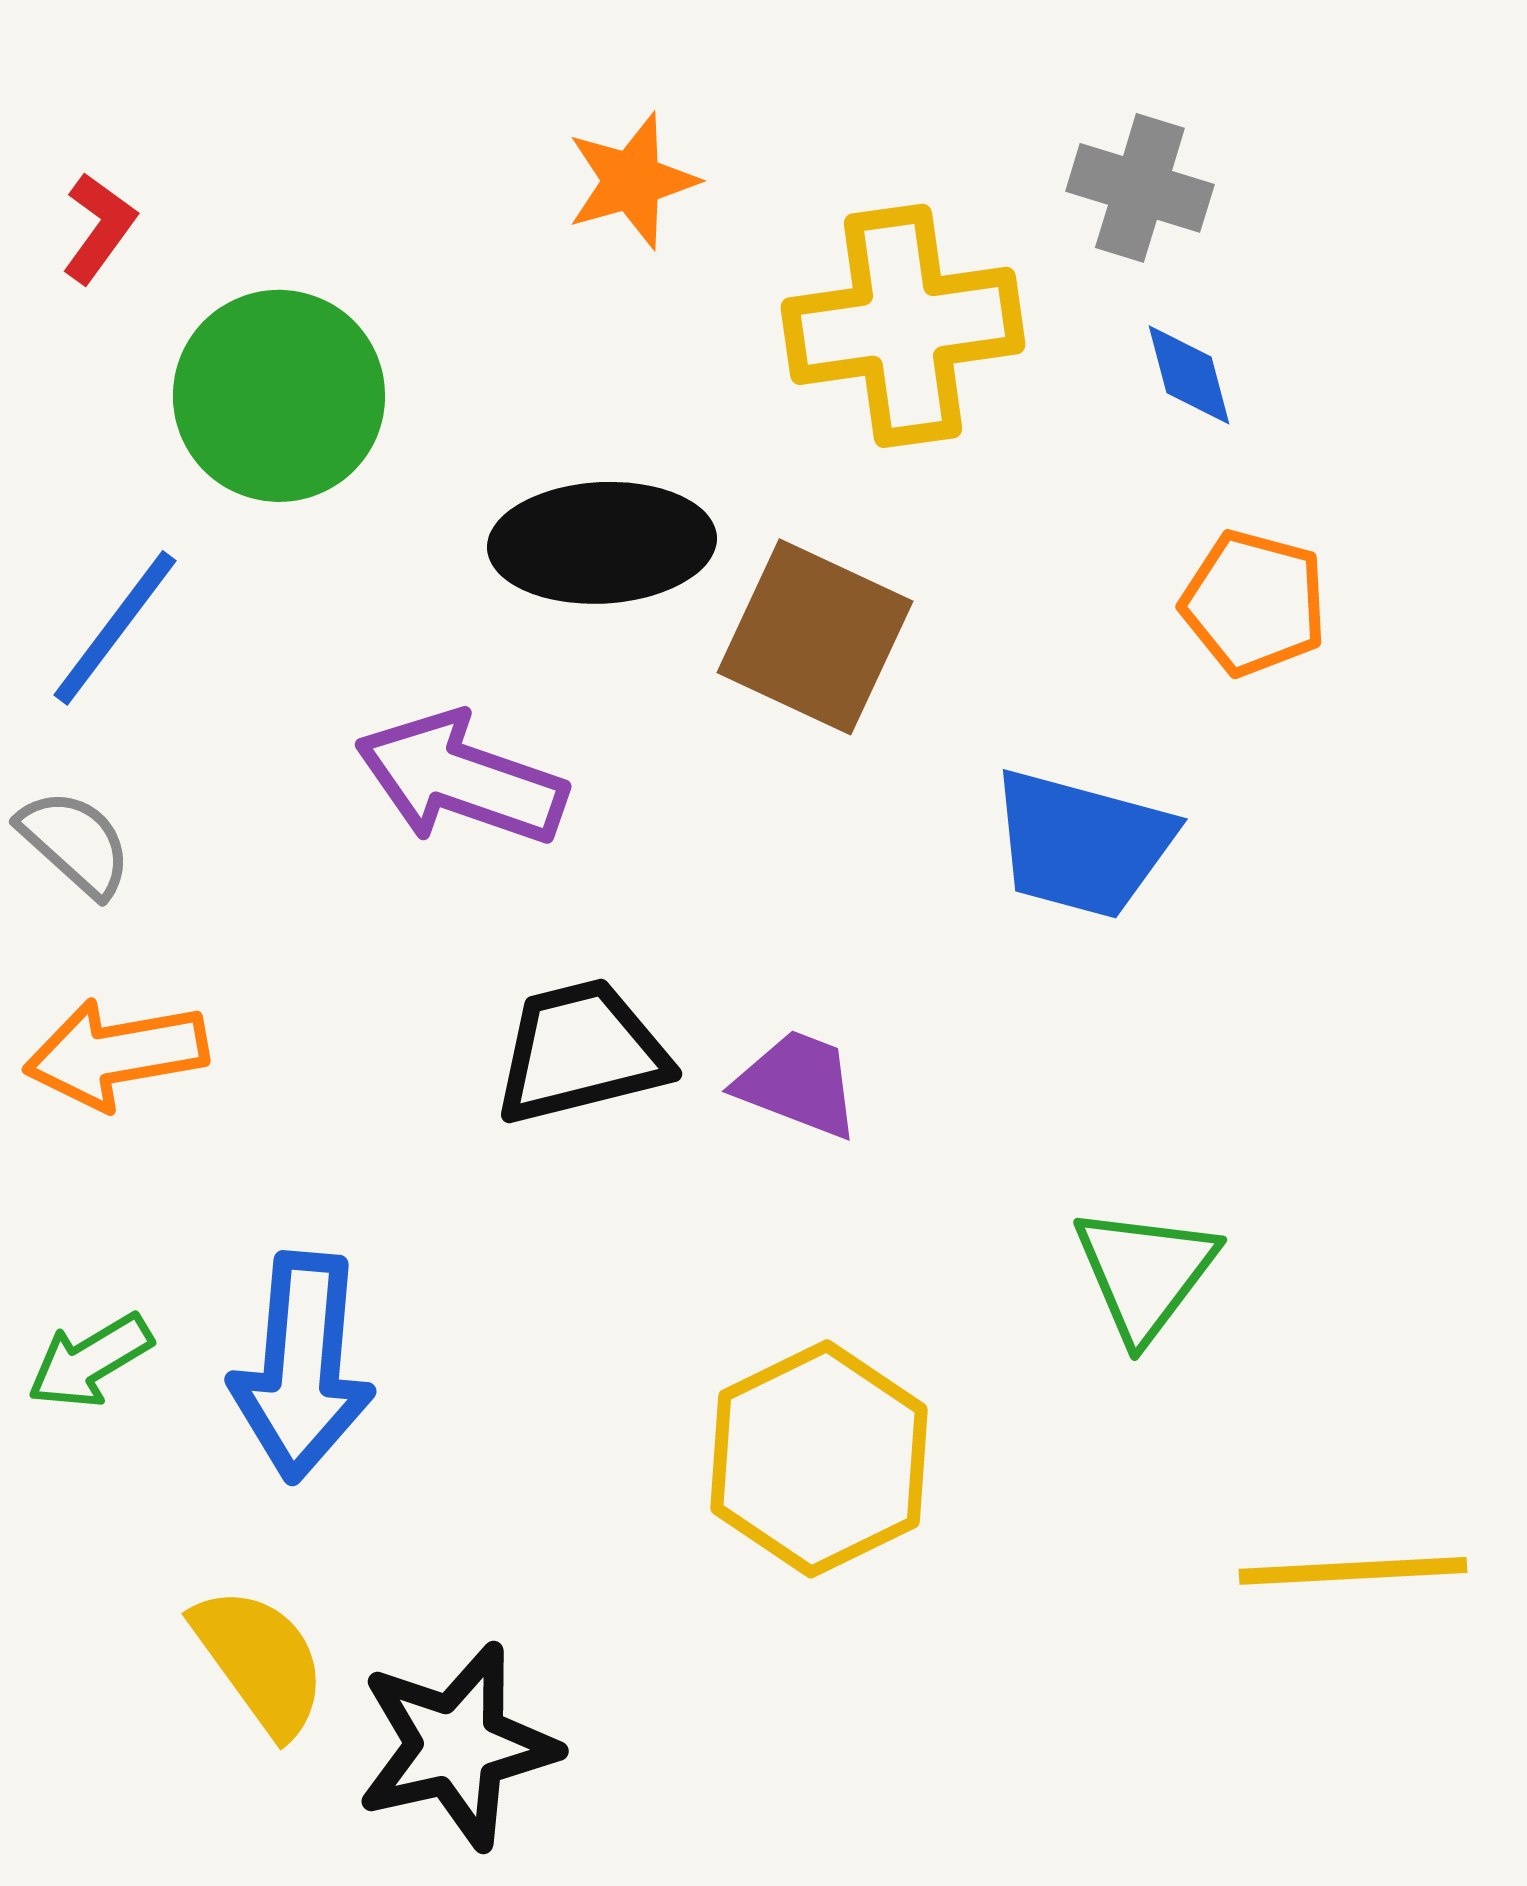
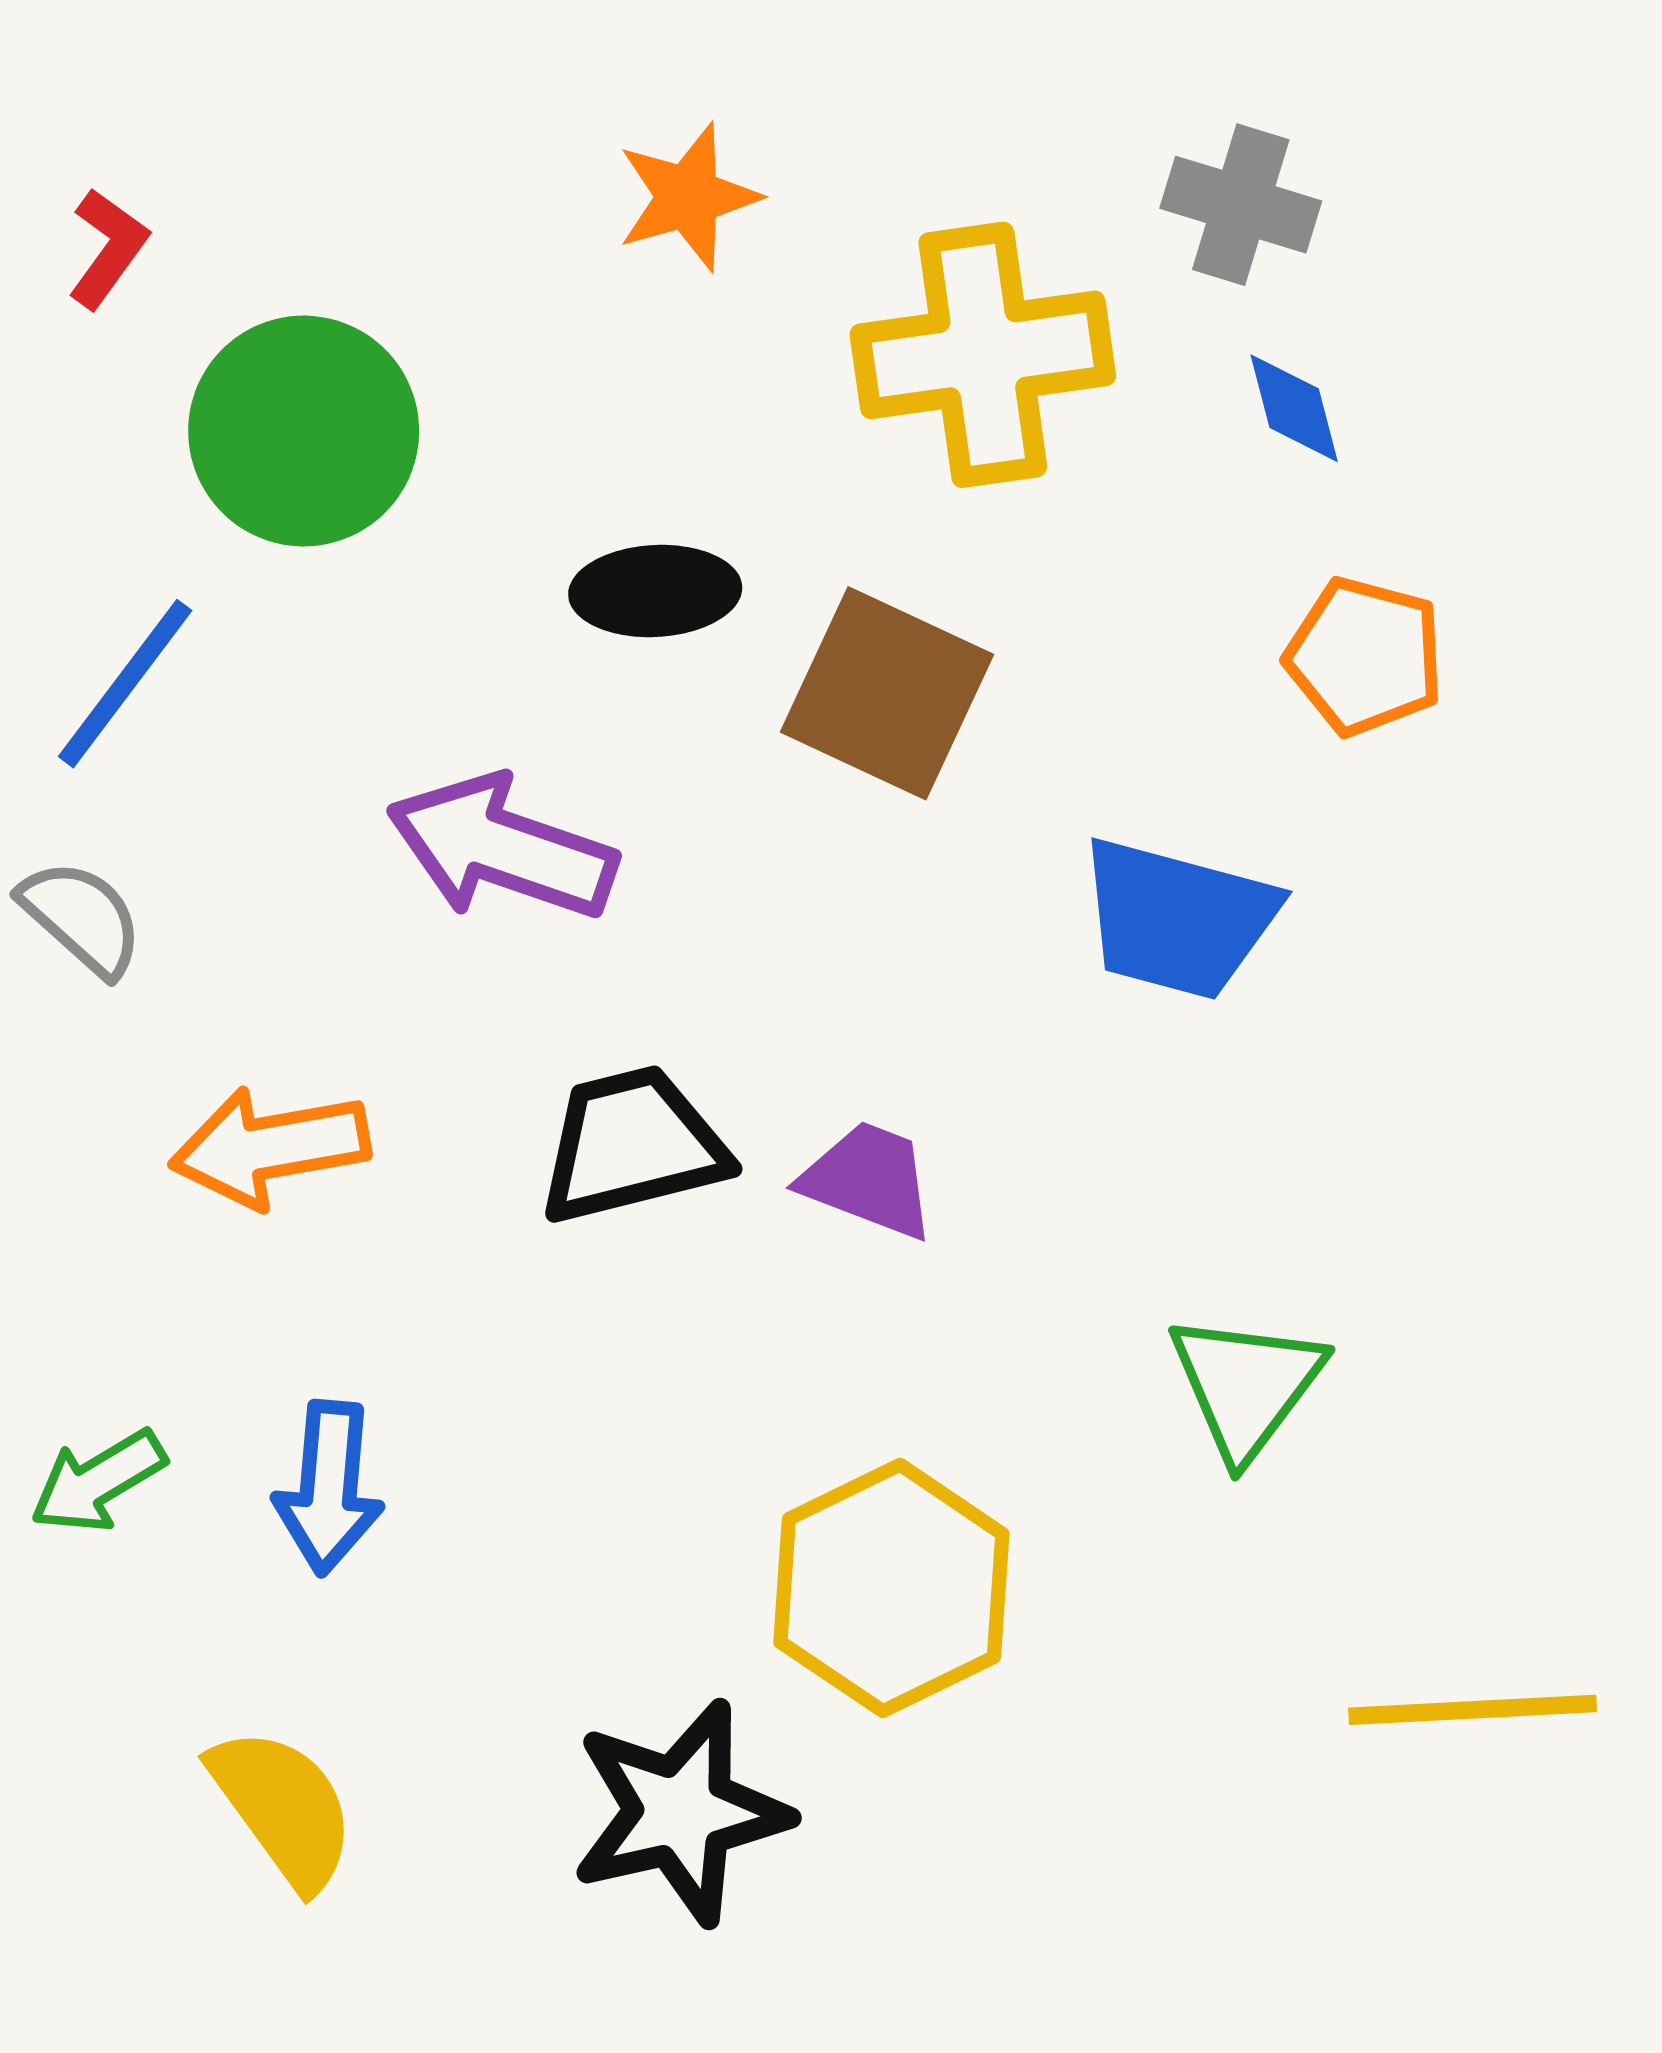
black ellipse: (602, 543) -> (655, 591), size x0.7
orange arrow: (116, 1054) -> (270, 1147), moved
blue arrow: (302, 1367) -> (329, 1488), size x0.7
black star: (457, 1746) -> (680, 1812), moved

